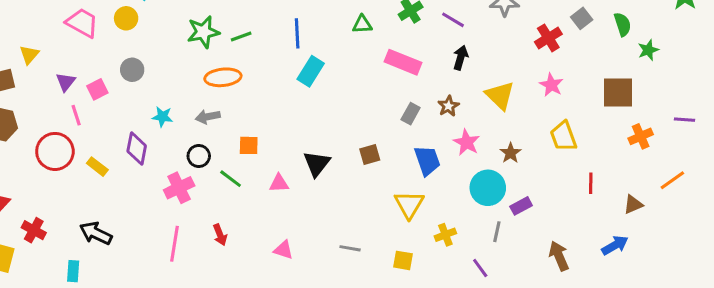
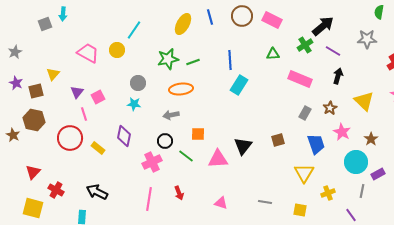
gray circle: (132, 70) -> (138, 83), moved
cyan star: (162, 117) -> (134, 104), moved
pink triangle: (279, 183) -> (218, 159), size x1.5

